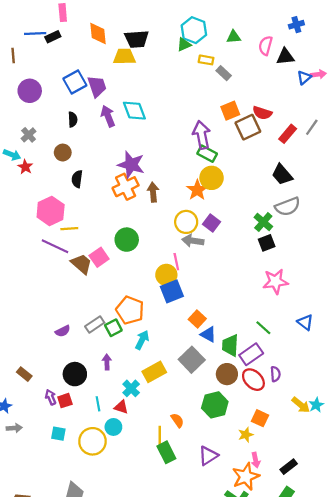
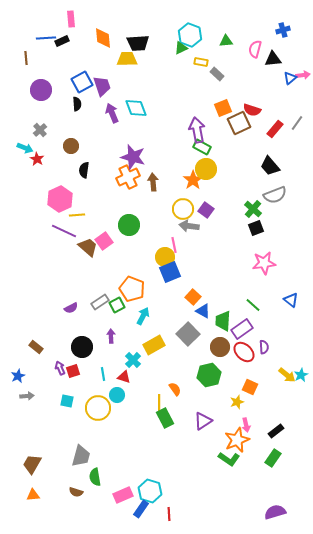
black semicircle: (73, 119) -> (77, 104), moved

